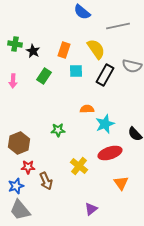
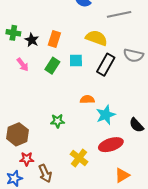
yellow semicircle: (96, 49) -> (96, 38), turned -35
orange rectangle: (64, 50) -> (54, 39), moved
green rectangle: (44, 76) -> (52, 66), moved
pink arrow: (13, 81) -> (23, 65), moved, turned -40
orange triangle: (121, 183) -> (122, 175), turned 35

